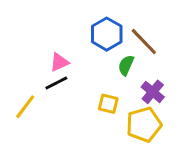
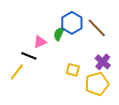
green semicircle: (126, 65) -> (59, 34), moved
black line: (56, 83) -> (29, 56), moved, turned 49

